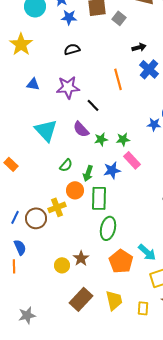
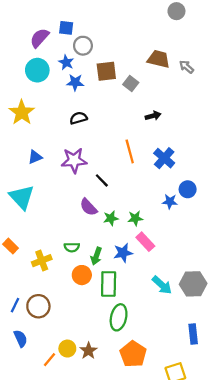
blue cross: (149, 69) -> (164, 158), moved
blue triangle: (33, 84) -> (35, 157), turned -32
cyan triangle: (46, 130) -> (22, 197), moved
green semicircle: (66, 165) -> (72, 247), turned 48
yellow cross: (57, 207) -> (42, 261), moved
cyan arrow: (147, 252) -> (162, 285), moved
yellow circle: (62, 265) -> (67, 349), moved
orange line: (14, 266) -> (50, 360), moved, turned 40

